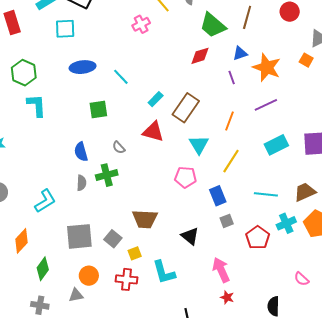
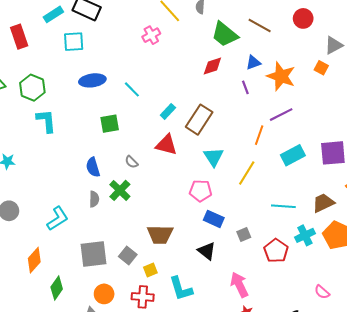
brown line: (247, 17) -> (260, 25), turned -75
orange line: (229, 121) -> (259, 135), moved
green cross: (107, 175) -> (120, 190), turned -30
blue rectangle: (218, 196) -> (214, 219), moved, turned -42

